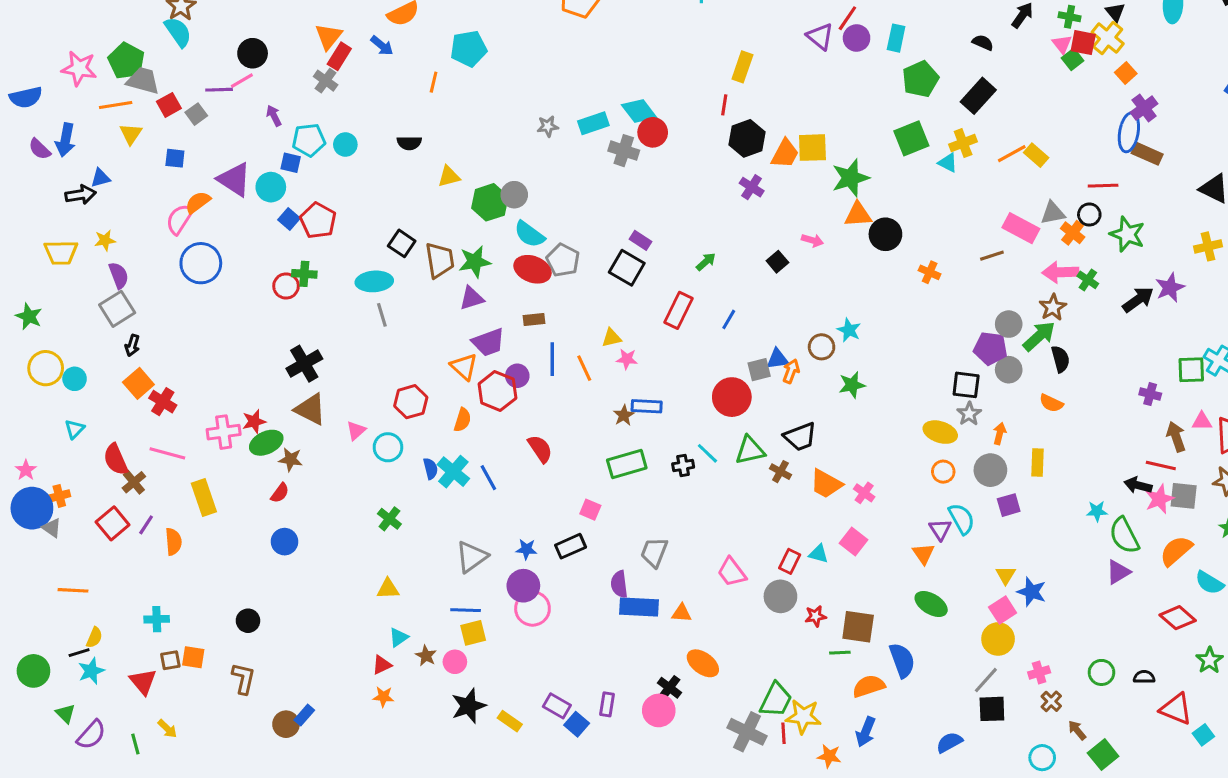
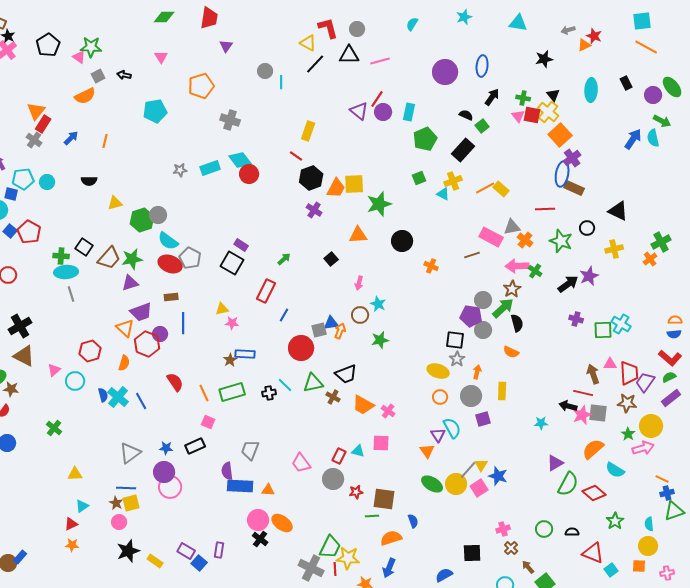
blue arrow: (382, 46) -> (71, 138), moved, turned -84
cyan pentagon: (469, 49) -> (155, 111), moved
green square: (1073, 59) -> (482, 126), moved
orange square: (1126, 73) -> (560, 135), size x1.6
red line: (724, 105) -> (296, 156), turned -64
green square: (911, 138) -> (419, 178), size x0.6
gray cross: (624, 151) -> (230, 120), moved
orange triangle: (858, 214) -> (358, 235), moved
black circle: (1089, 214) -> (587, 228), moved
pink arrow: (812, 240) -> (359, 283), moved, turned 88
brown trapezoid: (440, 260) -> (109, 258), turned 50
green cross: (304, 274) -> (61, 256), moved
blue line: (729, 319) -> (284, 315), moved
orange line: (584, 368) -> (204, 393), moved
purple cross: (1150, 394) -> (576, 319), moved
green cross: (389, 519) -> (54, 428), moved
green semicircle: (1124, 536) -> (568, 484), moved, turned -125
pink square: (853, 542) -> (381, 443), turned -36
yellow circle: (998, 639) -> (456, 484), moved
brown star: (426, 656) -> (116, 503), moved
blue semicircle: (902, 660) -> (413, 521), size x0.6
gray line: (986, 680) -> (468, 470), moved
pink circle: (659, 710) -> (258, 520), moved

